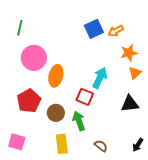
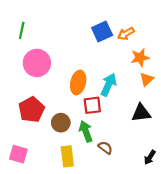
orange ellipse: (56, 76) -> (78, 82), moved
red square: (85, 97) -> (92, 105), turned -30
brown semicircle: (101, 146) -> (105, 148), moved

